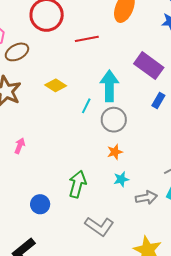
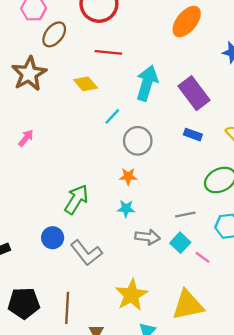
red line: (87, 39) -> (108, 52), moved
brown ellipse: (17, 52) -> (54, 34), turned -40
cyan arrow: (109, 86) -> (147, 83), moved
blue rectangle: (158, 100) -> (193, 135), turned 63
blue circle: (40, 204) -> (53, 238), moved

